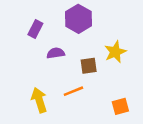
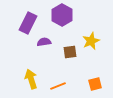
purple rectangle: (35, 29) -> (28, 23), size x1.5
orange line: (73, 91) -> (58, 86), moved

